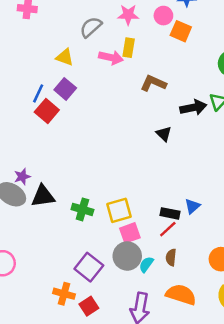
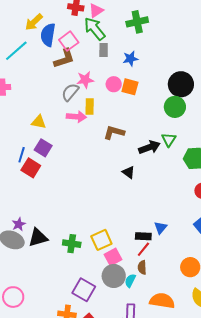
pink circle: (163, 16) -> (114, 84), moved
gray semicircle: (91, 27) -> (70, 92), moved
brown semicircle: (171, 257) -> (142, 267), moved

